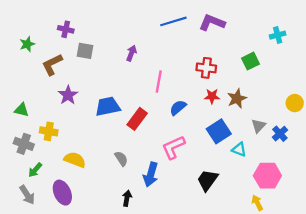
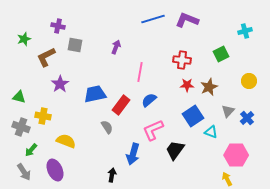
yellow circle: (295, 103) -> (249, 81), moved
blue semicircle: (178, 108) -> (149, 100), moved
gray semicircle: (121, 159) -> (107, 127), moved
black trapezoid: (207, 180) -> (175, 150), moved

